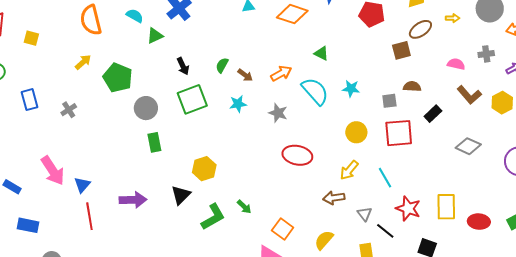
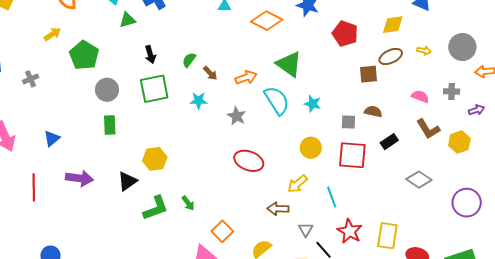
green triangle: (321, 53) -> (289, 64), size x1.8
blue triangle: (82, 185) -> (52, 138), moved

